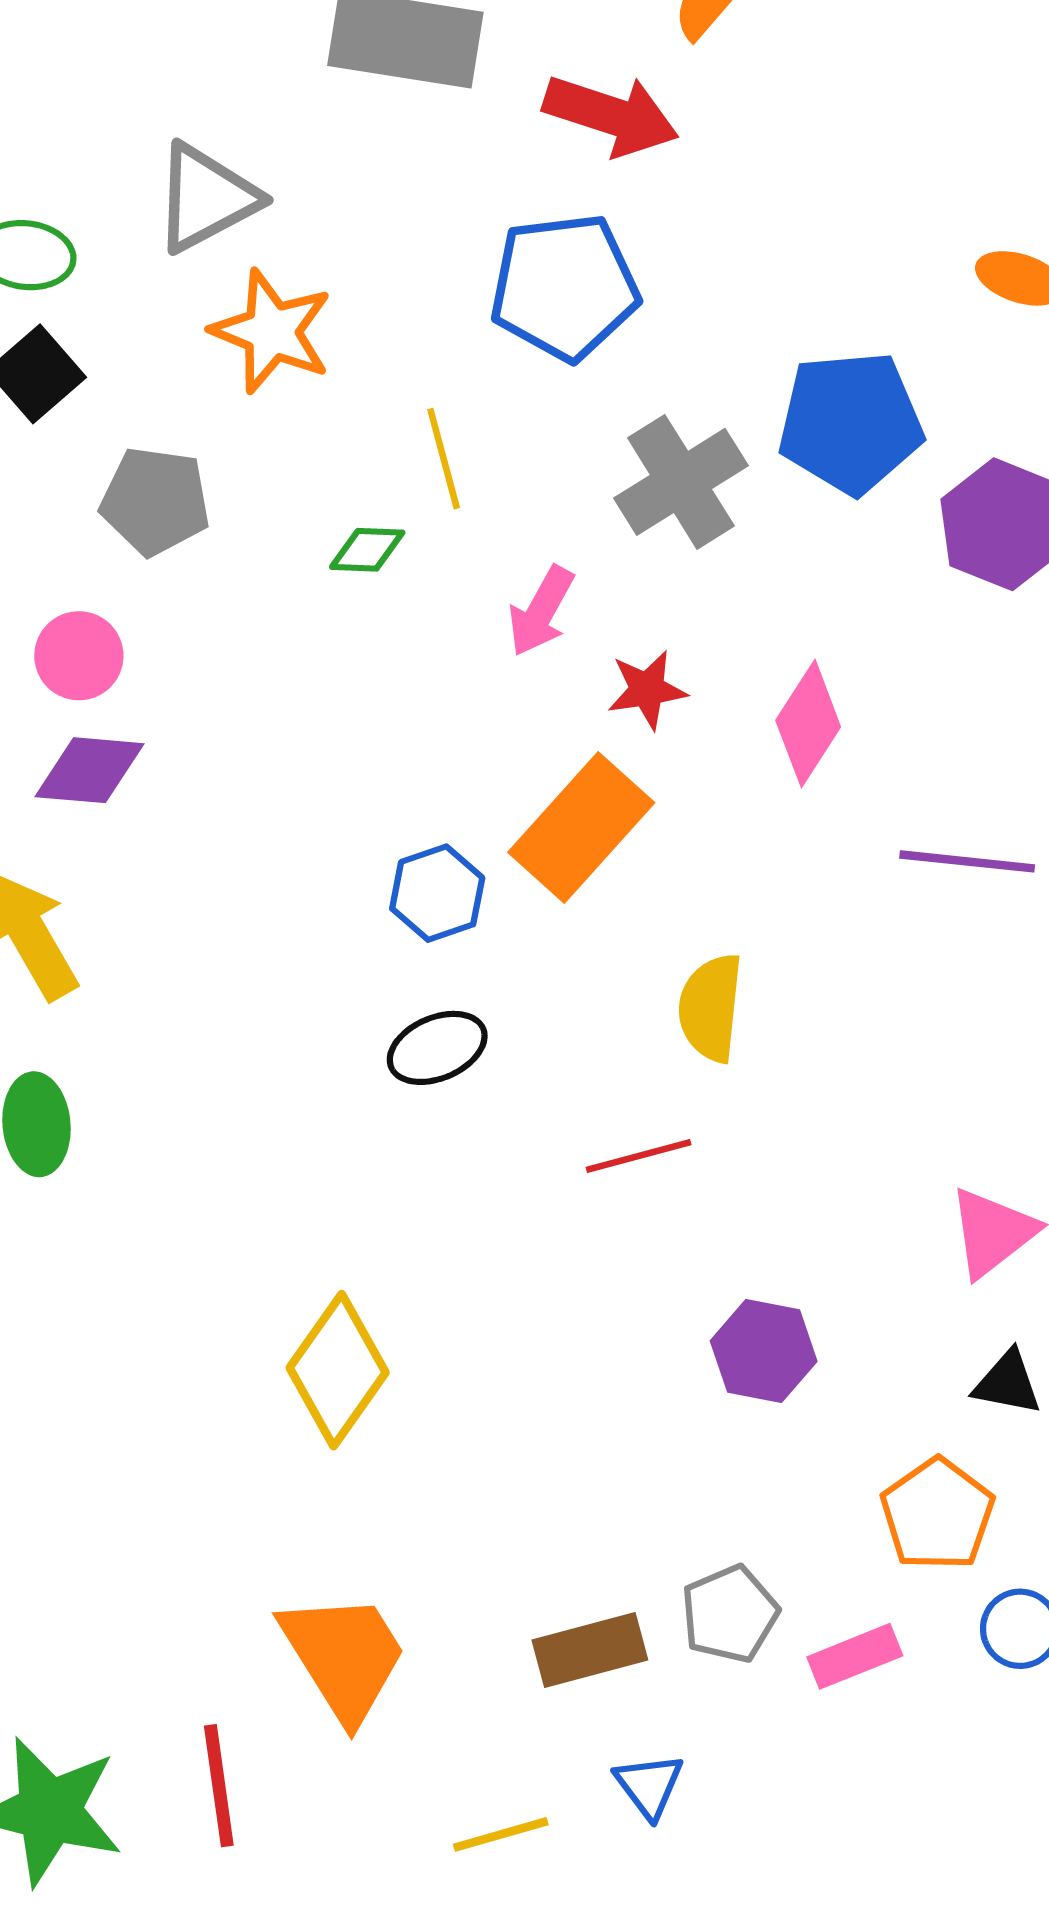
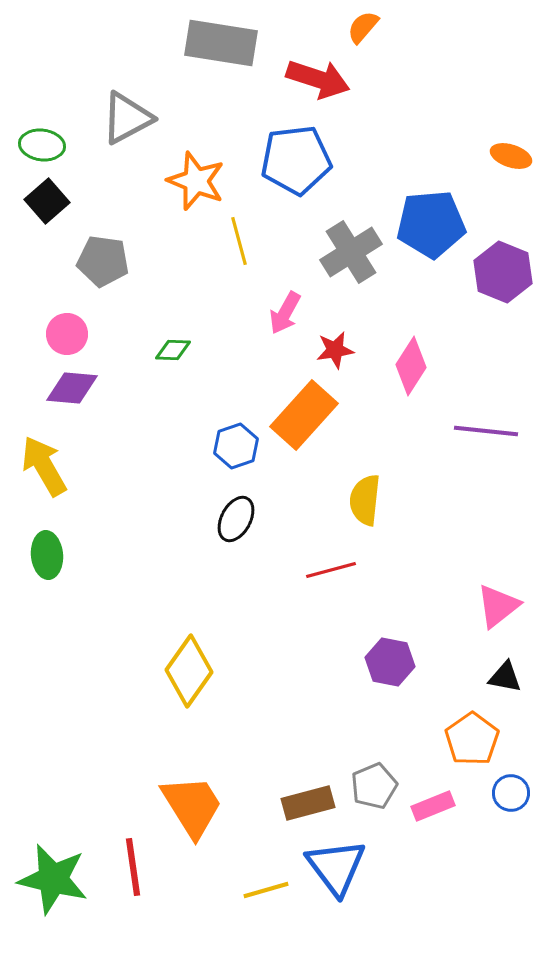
orange star: (272, 331) -> (196, 181), moved
green diamond: (367, 550) -> (173, 350), moved
black ellipse: (437, 1048) -> (236, 519), turned -39
blue triangle: (649, 1786) -> (336, 867), size x1.8

